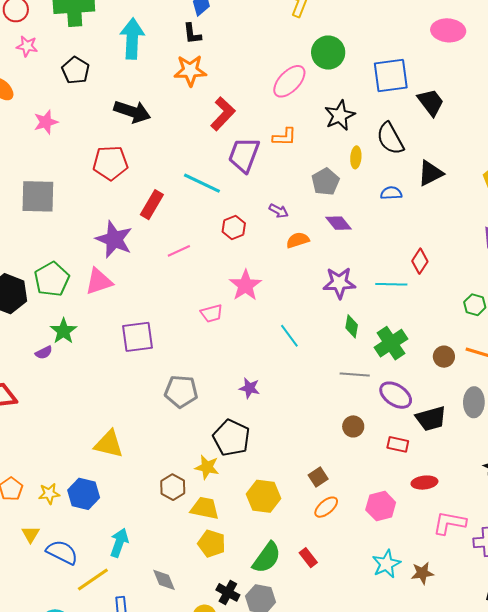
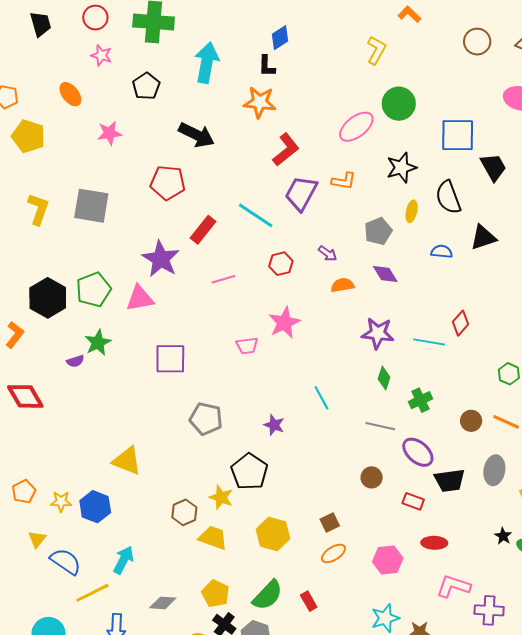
cyan line: (289, 336) -> (321, 398), moved
green cross: (391, 343) -> (421, 400), size x0.7
yellow pentagon: (212, 543) -> (216, 594), moved
gray diamond: (164, 580) -> (163, 603), turned -72

